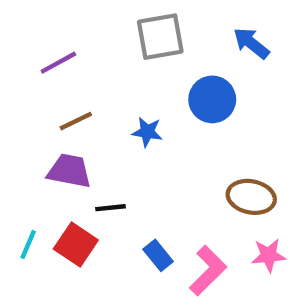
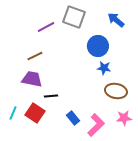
gray square: (160, 37) -> (74, 17), turned 30
purple line: (58, 63) -> (46, 27), moved
blue star: (147, 132) -> (104, 68), moved

